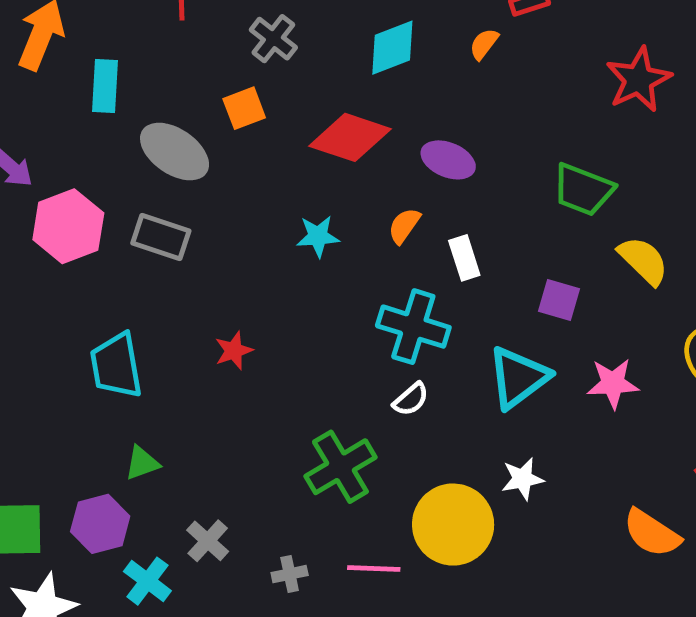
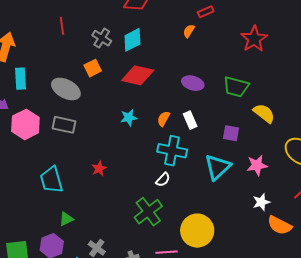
cyan diamond: (392, 48) -> (132, 40), moved
cyan rectangle: (105, 86) -> (20, 79), moved
purple ellipse: (448, 160) -> (193, 83), moved
orange semicircle: (404, 226) -> (163, 119), moved
white semicircle: (411, 399) -> (163, 180), moved
white star: (523, 479) -> (261, 202), moved

